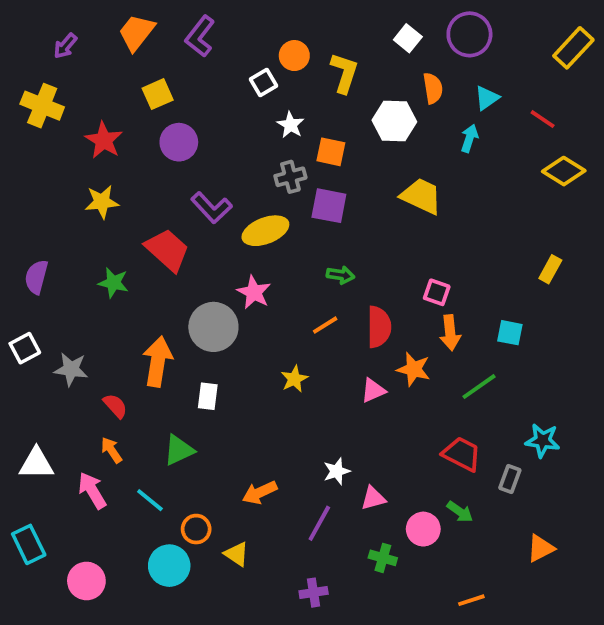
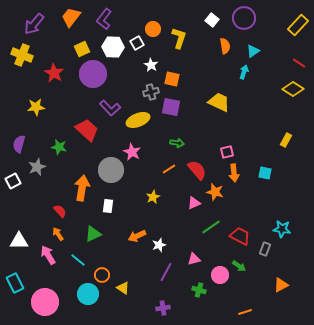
purple arrow: (65, 46) -> (34, 24), size x1.6
red line: (543, 119) -> (299, 63), moved
white hexagon: (394, 121) -> (113, 47), moved
purple circle: (179, 142) -> (93, 74), size x1.4
yellow star: (102, 202) -> (36, 107), moved
pink square: (437, 292) -> (227, 152), turned -32
red semicircle: (379, 327) -> (197, 170), turned -40
gray star: (71, 369) -> (37, 167), moved, turned -30
green line: (479, 387) -> (211, 227), moved
white star: (337, 471) -> (159, 245), moved
orange arrow: (260, 492) -> (137, 236), moved
pink circle: (86, 581) -> (45, 302), size x1.4

